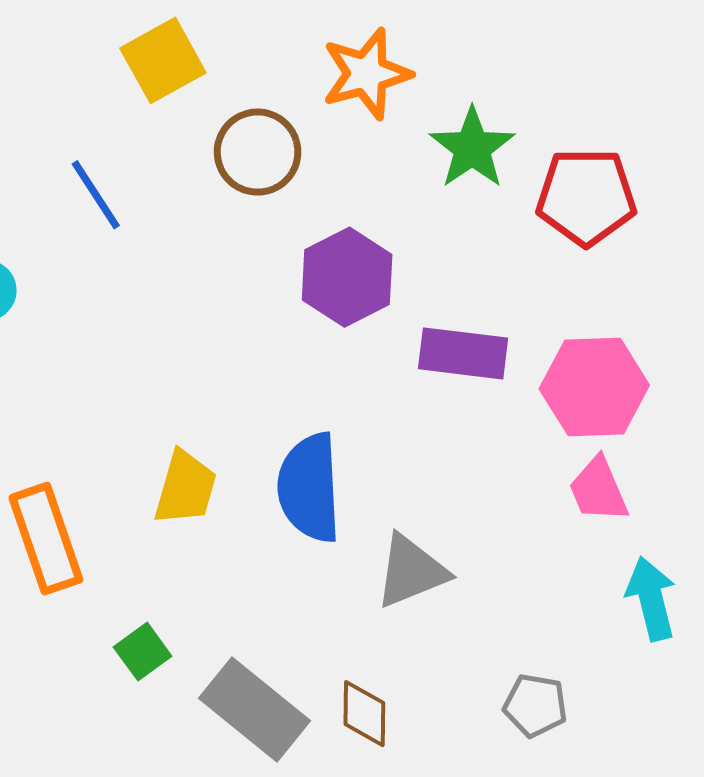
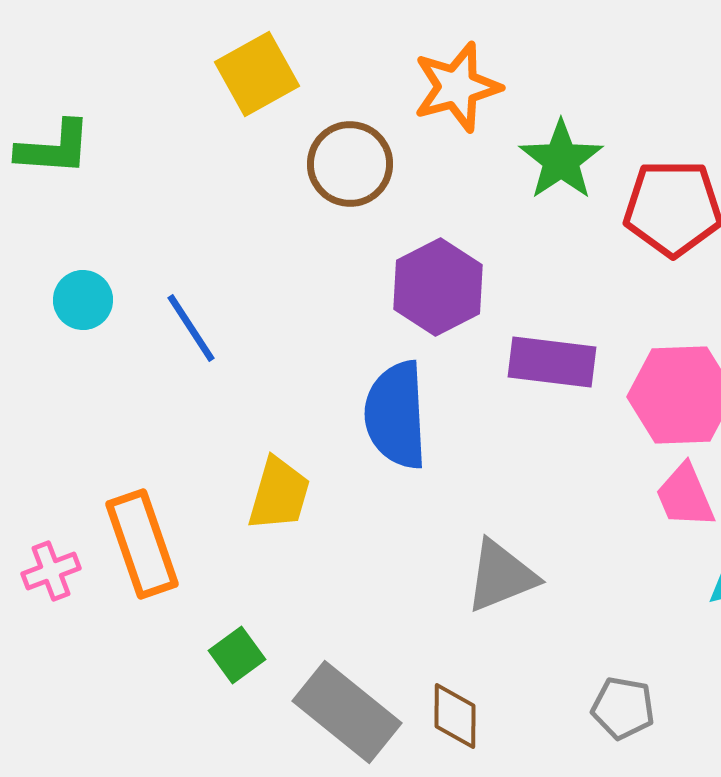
blue line: (96, 195) -> (191, 328), moved
blue semicircle: (309, 488) -> (396, 415), moved

